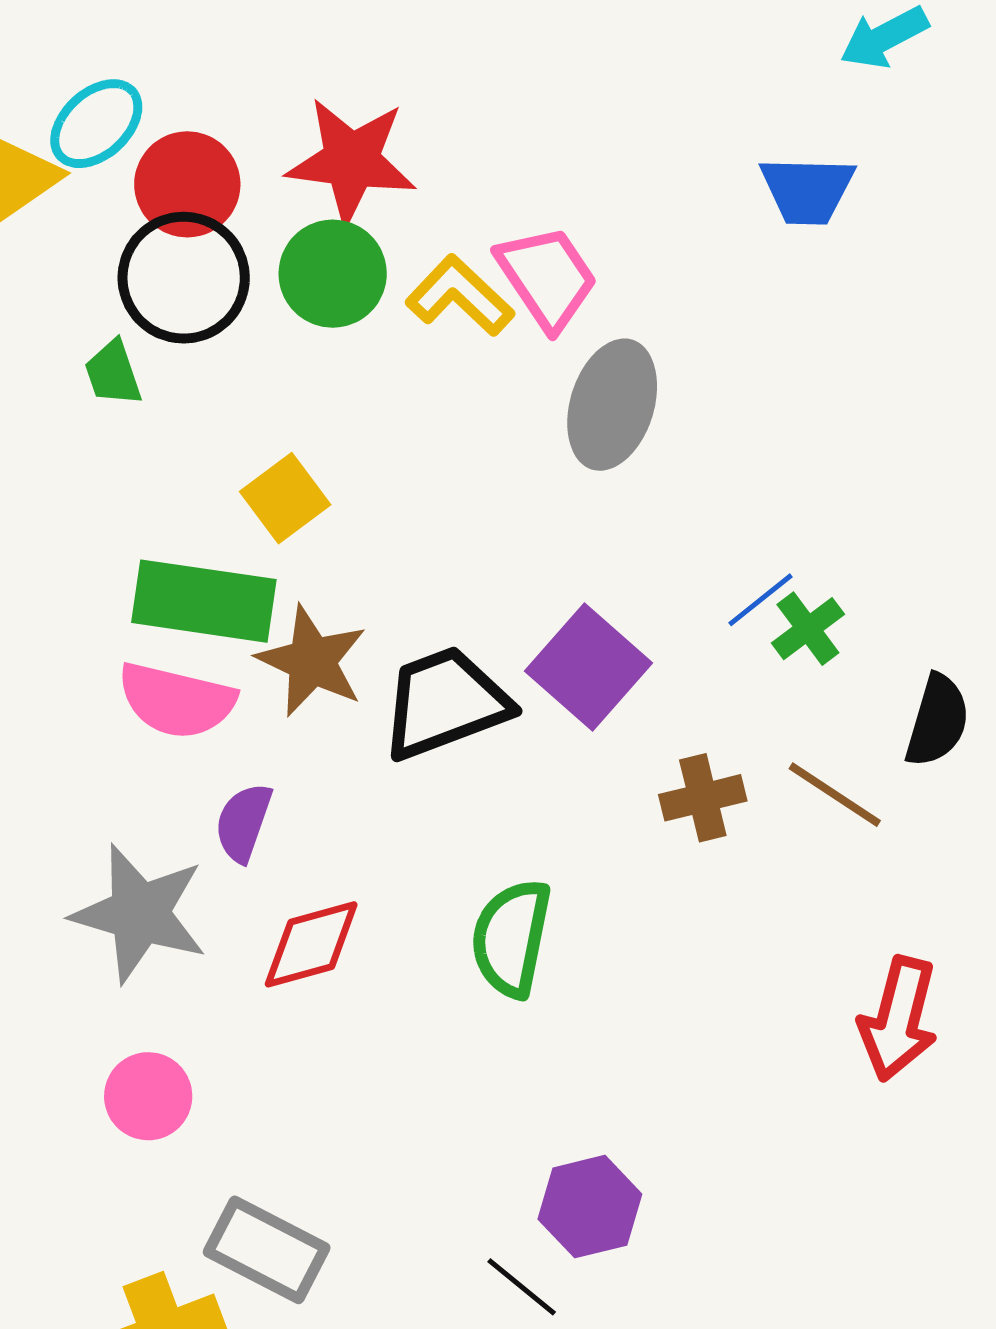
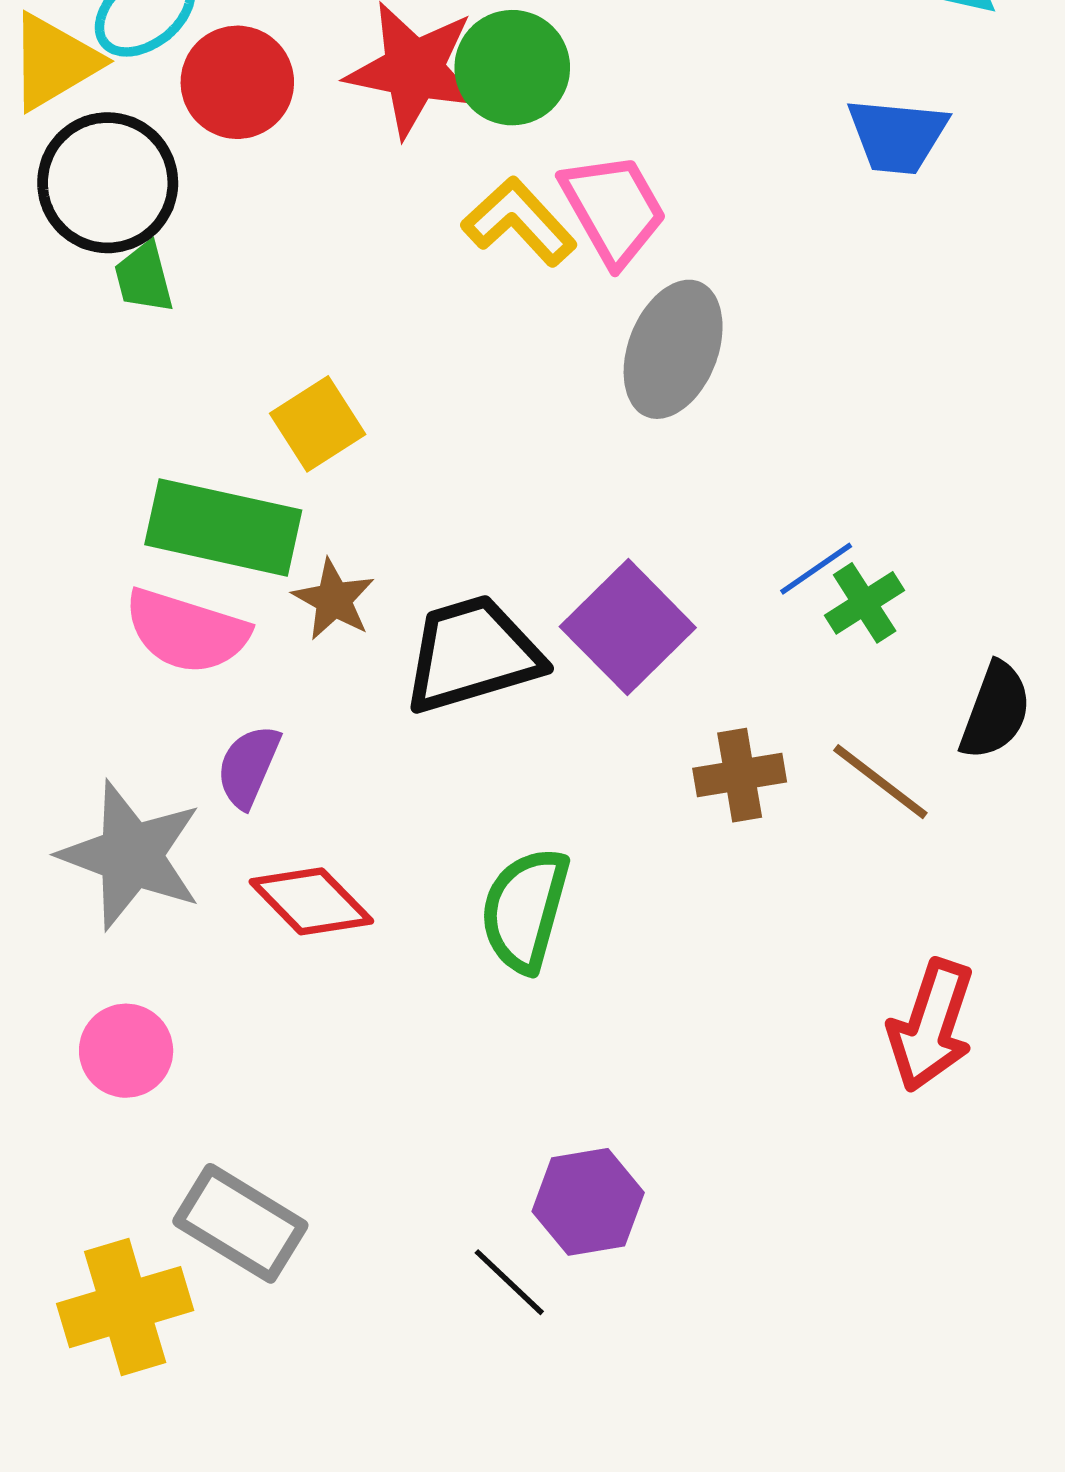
green circle: (333, 274) -> (512, 68), moved
black circle: (184, 278) -> (108, 183), moved
brown star: (312, 661) -> (334, 600), size x0.7
red diamond: (311, 944) -> (311, 901), turned 57

